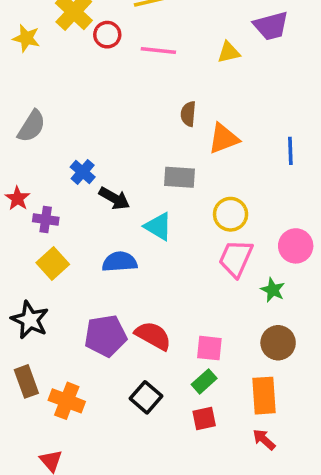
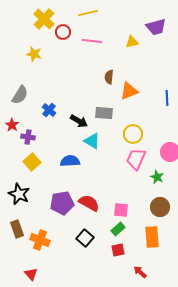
yellow star: (26, 38) -> (34, 54), moved
gray semicircle: (32, 126) -> (20, 95), moved
black arrow: (114, 198) -> (79, 121), moved
red arrow: (264, 440) -> (140, 272), moved

